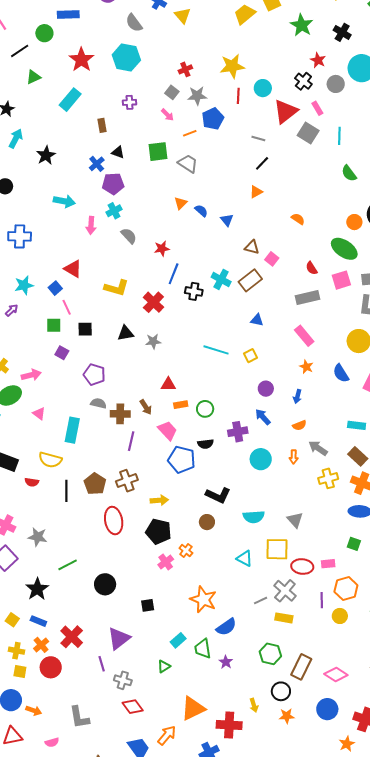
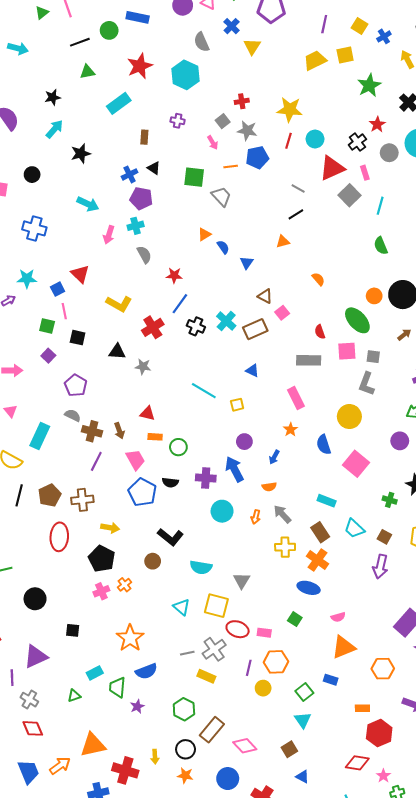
blue arrow: (263, 417) -> (234, 469), size x1.4

